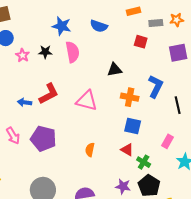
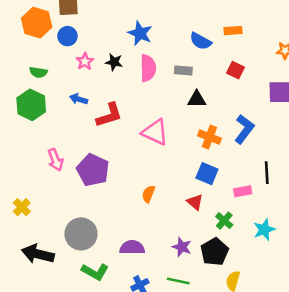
gray rectangle: (156, 23) -> (183, 70), moved
blue semicircle: (99, 26) -> (201, 41), moved
blue arrow: (25, 102) -> (79, 99), moved
black line: (178, 105) -> (267, 173), moved
pink rectangle: (167, 141) -> (243, 191), moved, turned 40
green cross: (144, 162) -> (224, 221), moved

